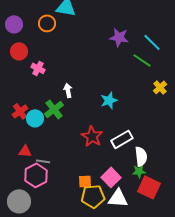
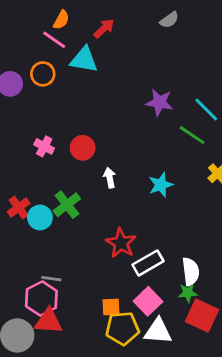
orange circle: (47, 23) -> (43, 74), moved
red circle: (19, 51) -> (83, 148), moved
white arrow: (68, 90) -> (110, 178), moved
cyan star: (109, 100) -> (161, 185), moved
white rectangle: (122, 139) -> (148, 263), moved
red triangle: (25, 151) -> (48, 321), moved, size x1.5

